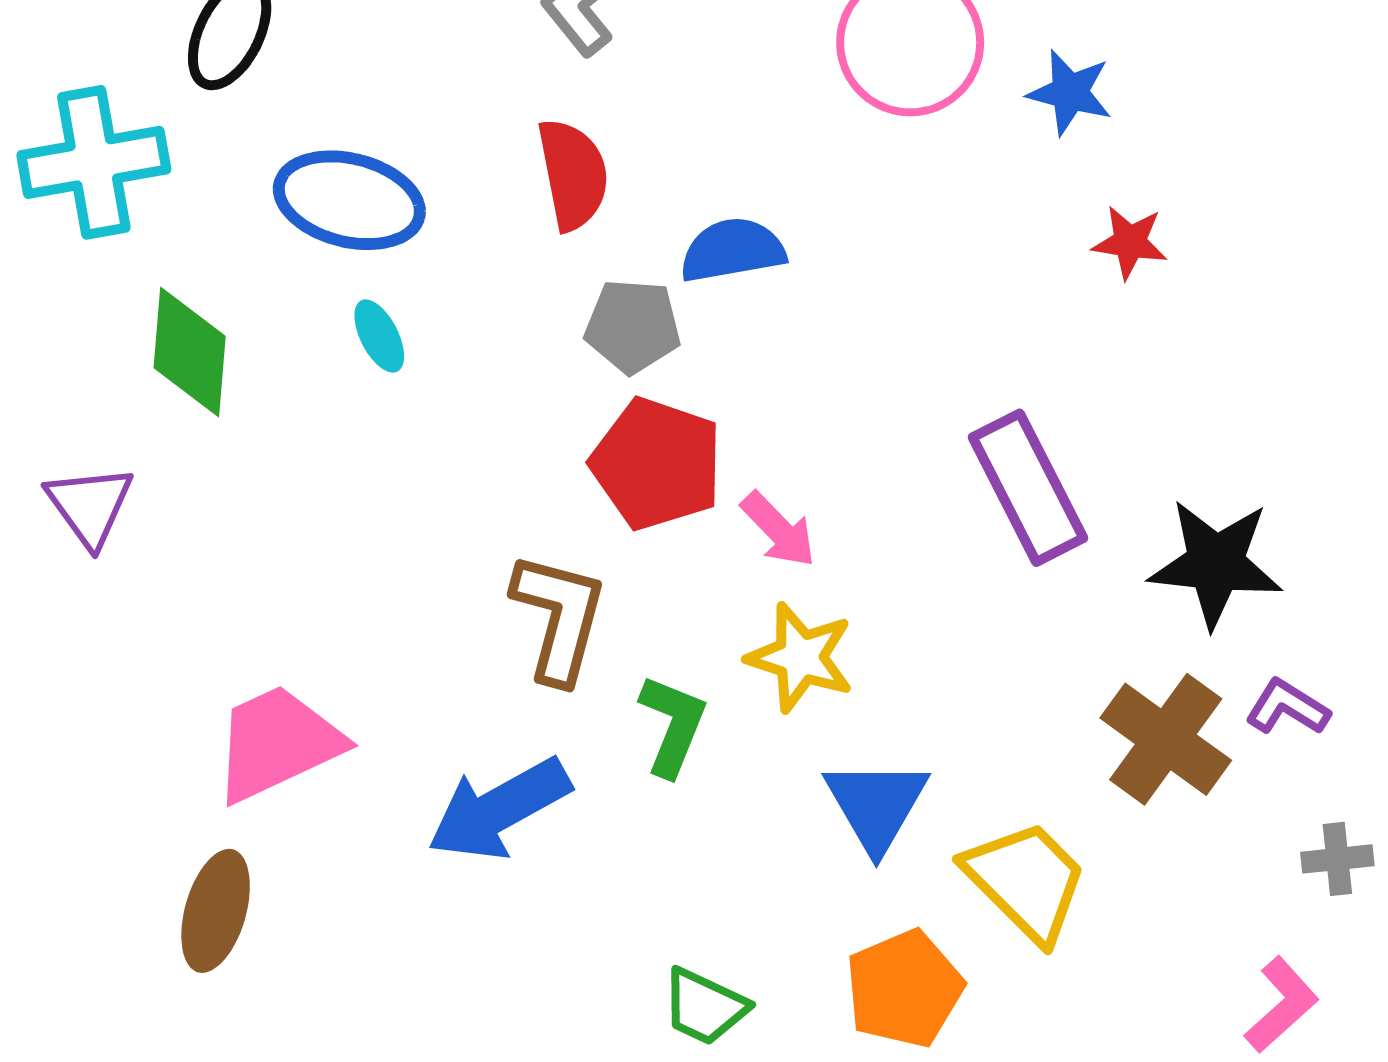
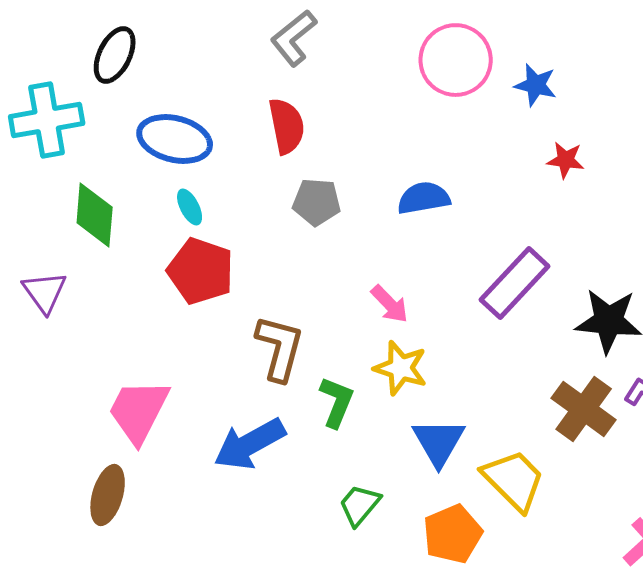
blue semicircle: (733, 250) -> (424, 198), moved
red pentagon: (657, 464) -> (201, 271), moved
purple rectangle: (1028, 488) -> (515, 283), turned 70
pink trapezoid: (277, 743) -> (139, 411), turned -38
green trapezoid: (705, 1007) -> (360, 505), moved, turned 105

